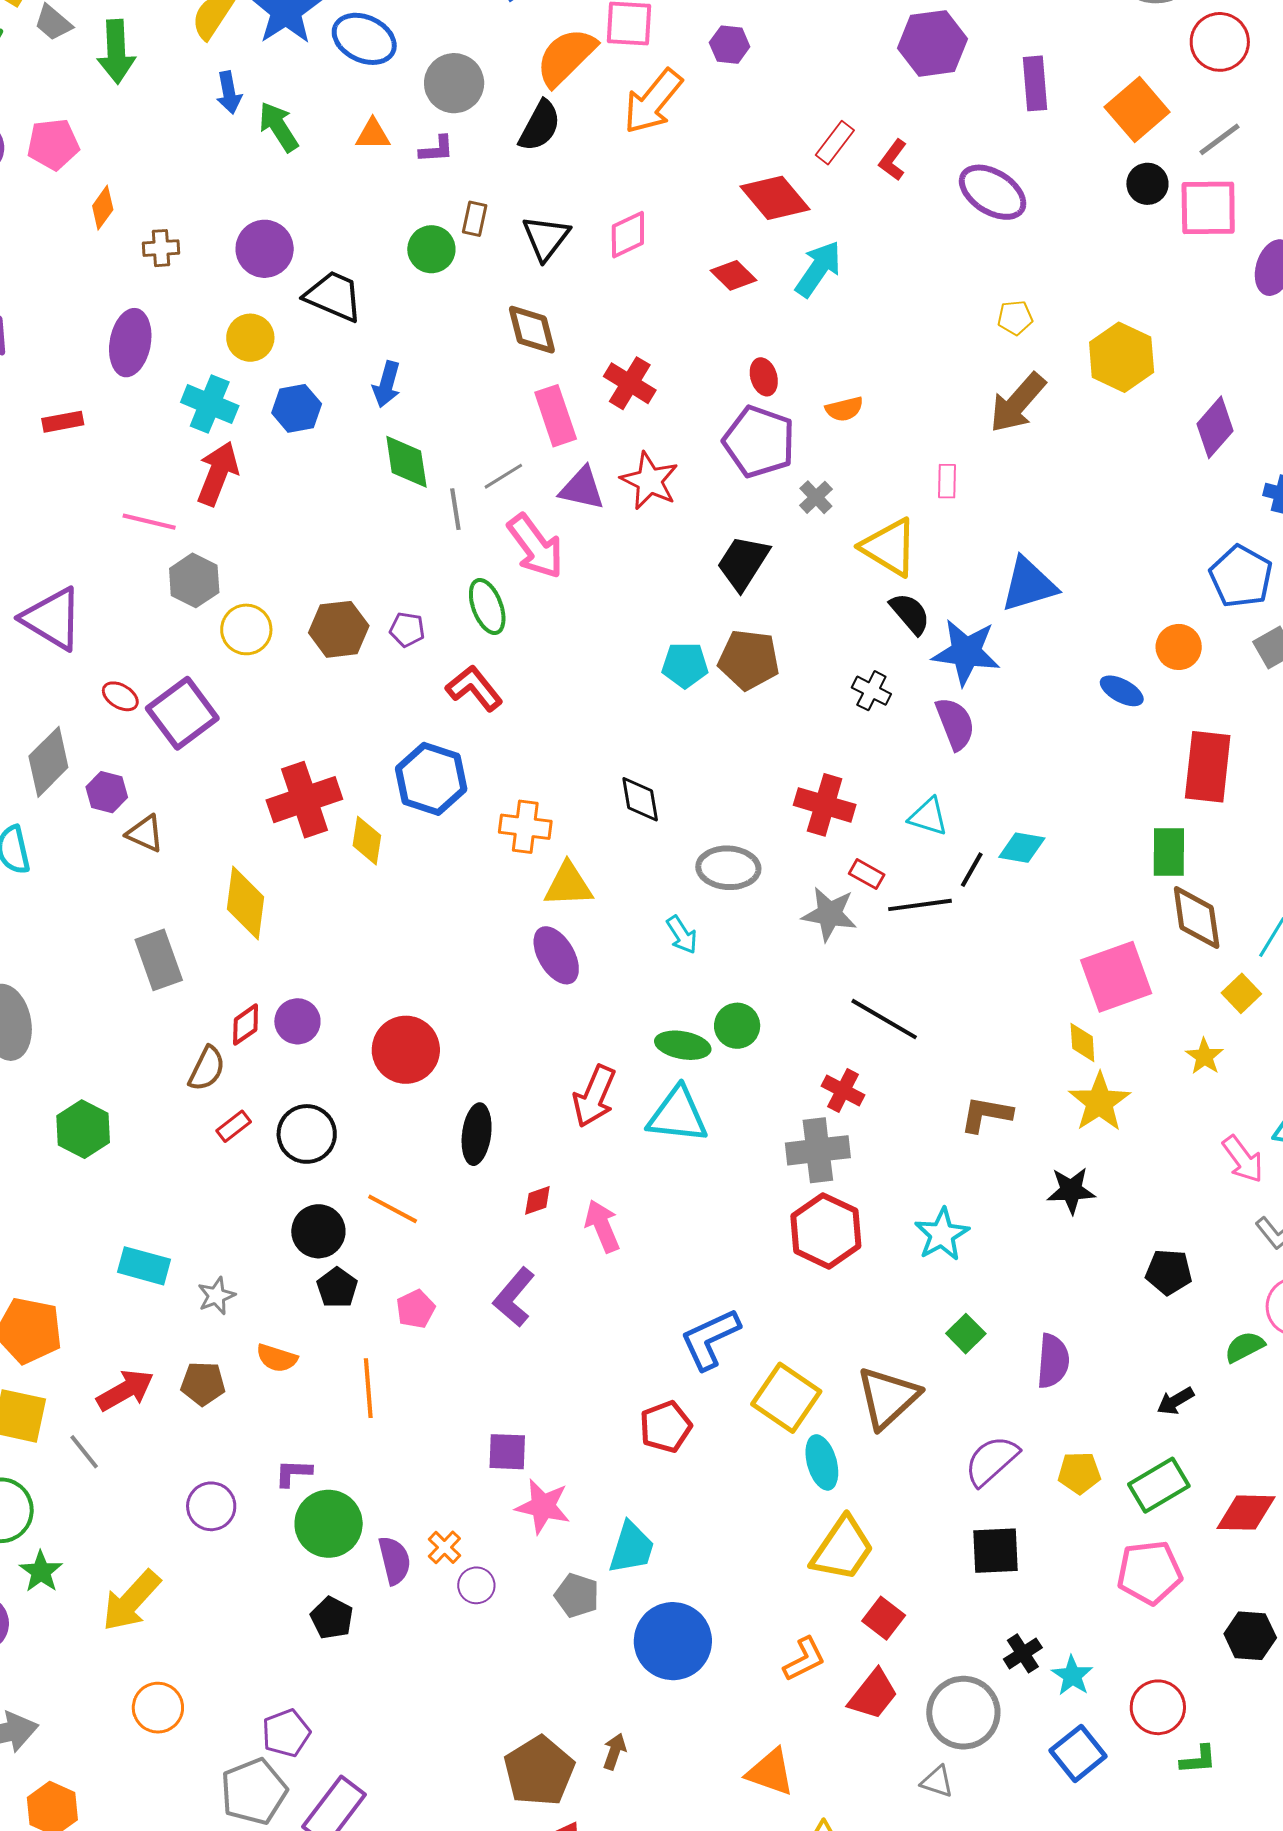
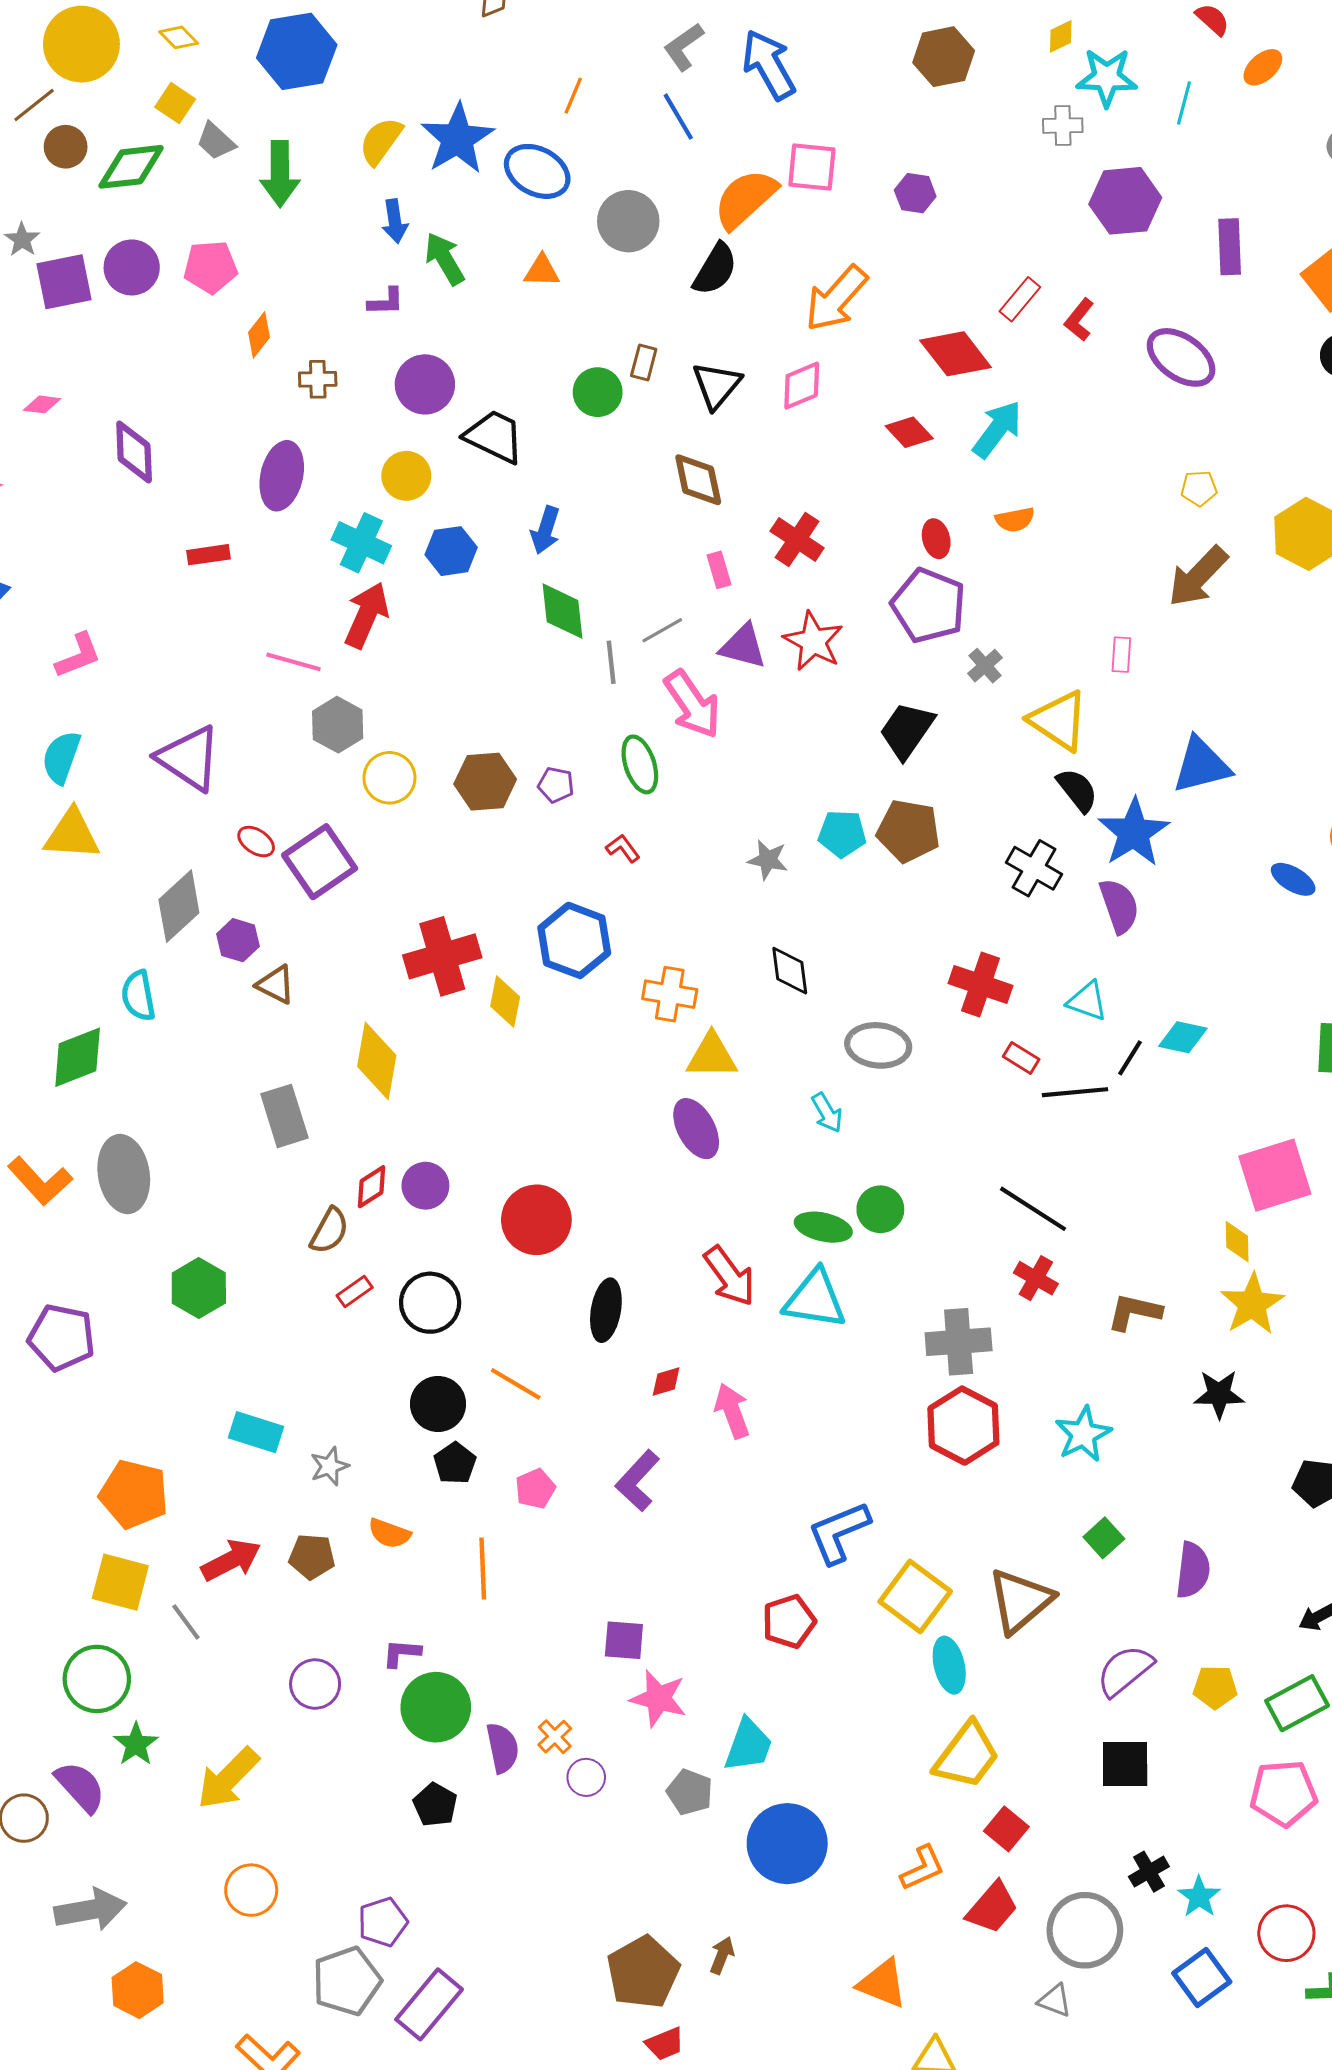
orange arrow: (653, 102) -> (836, 298), moved
purple L-shape: (437, 149) -> (386, 302), moved
orange semicircle: (844, 409) -> (1015, 520), moved
pink rectangle: (556, 416) -> (719, 570), size x0.6
blue star: (966, 652) -> (1134, 832), turned 30
red L-shape: (474, 688) -> (623, 848), size x0.6
black cross: (871, 691) -> (1034, 868), size x1.4
gray star: (829, 914) -> (768, 860), moved, size x0.7
red cross: (843, 1091) -> (1036, 1278), moved
red arrow: (594, 1096) -> (730, 1276), turned -62

